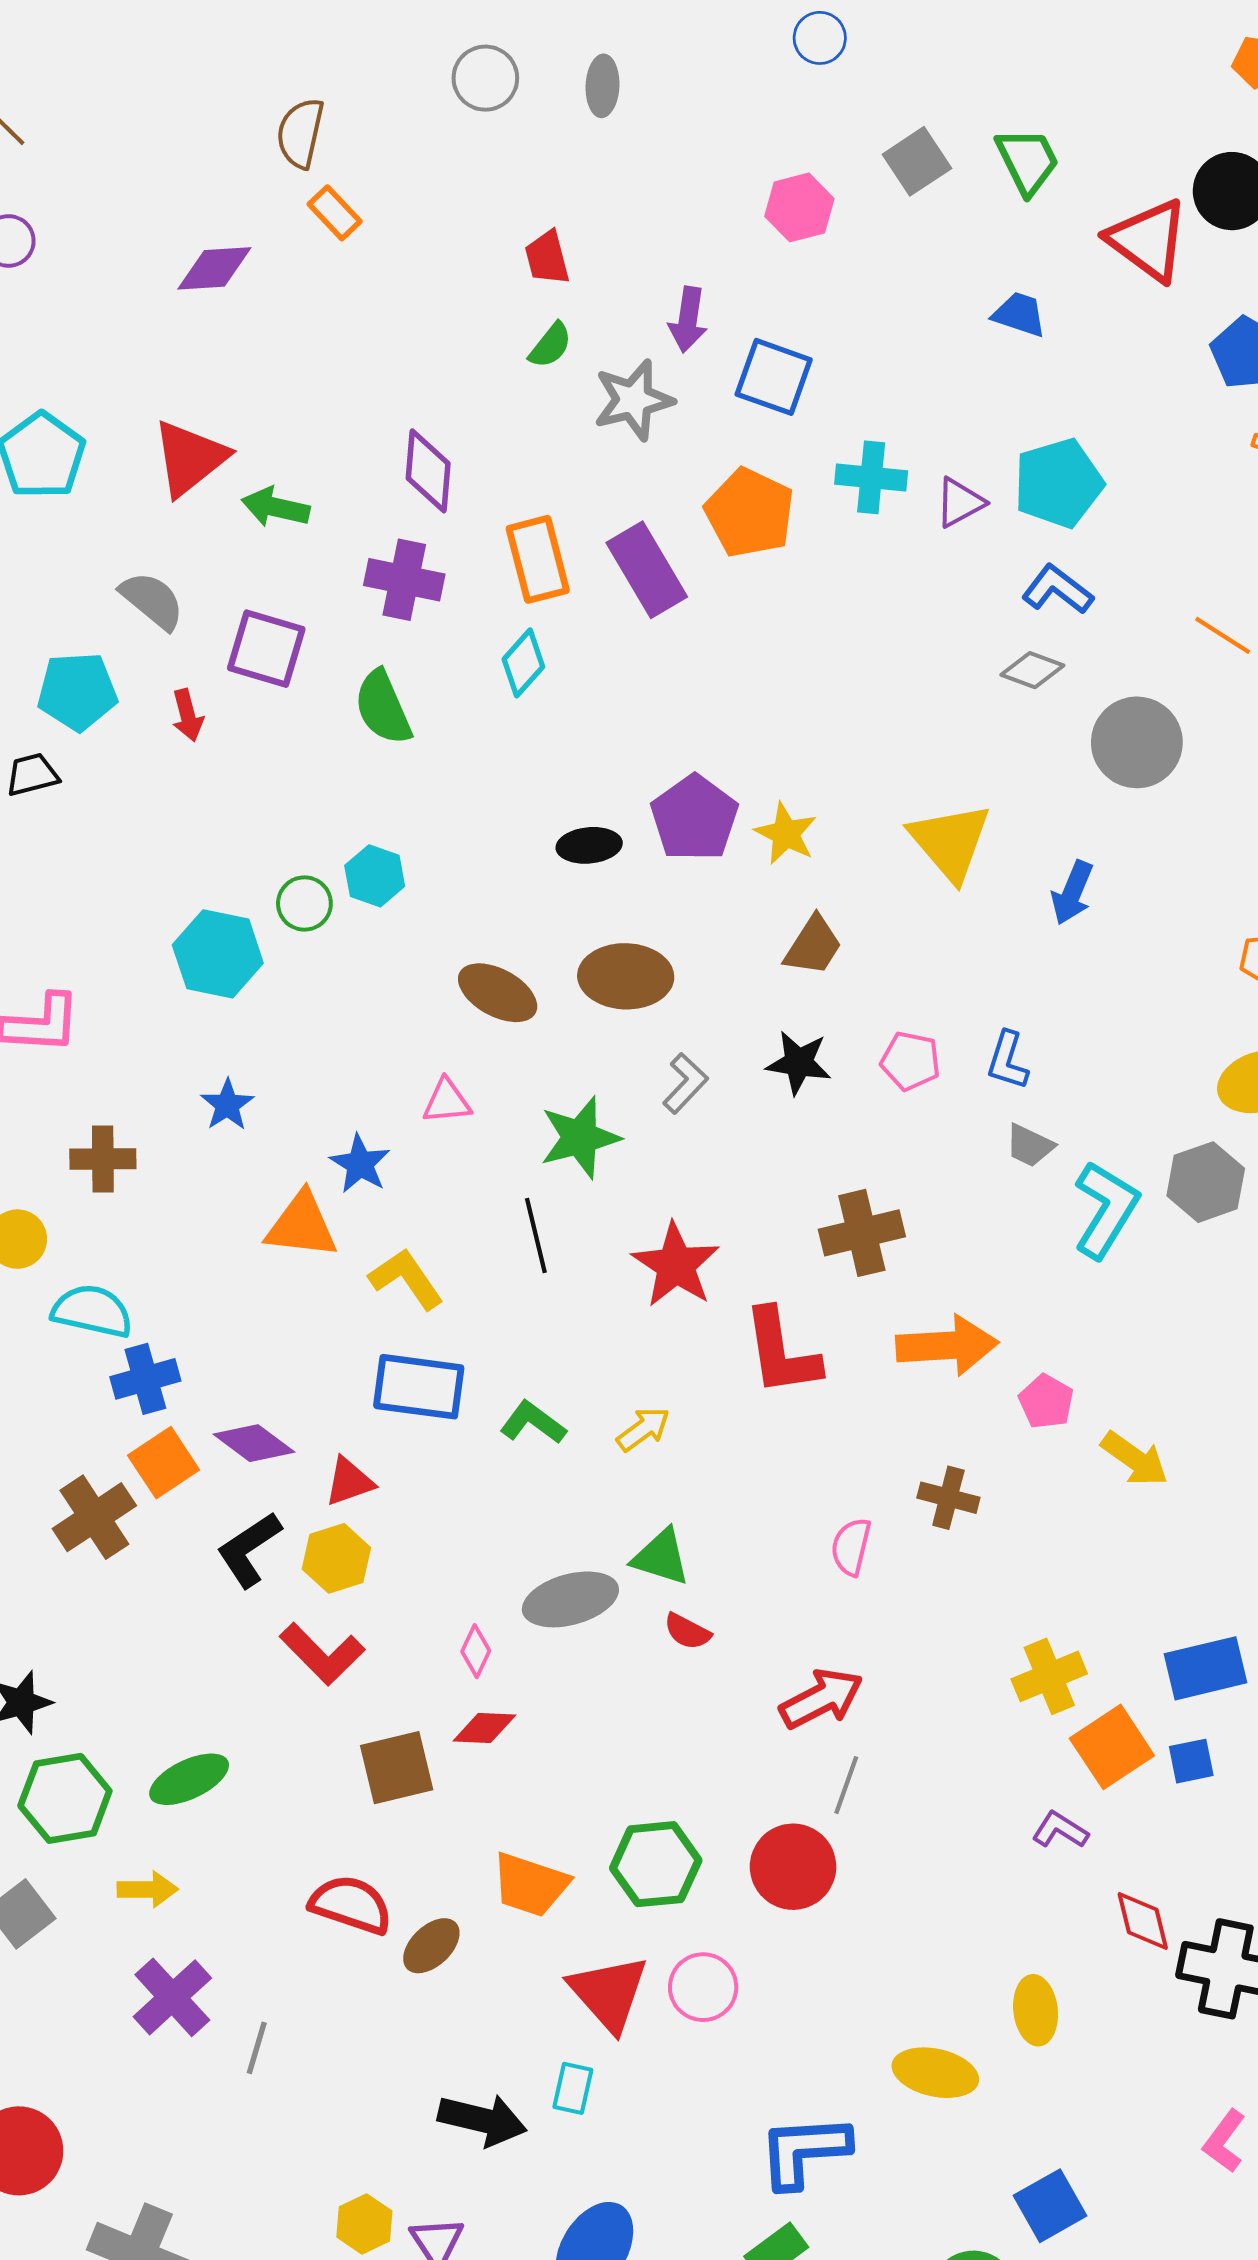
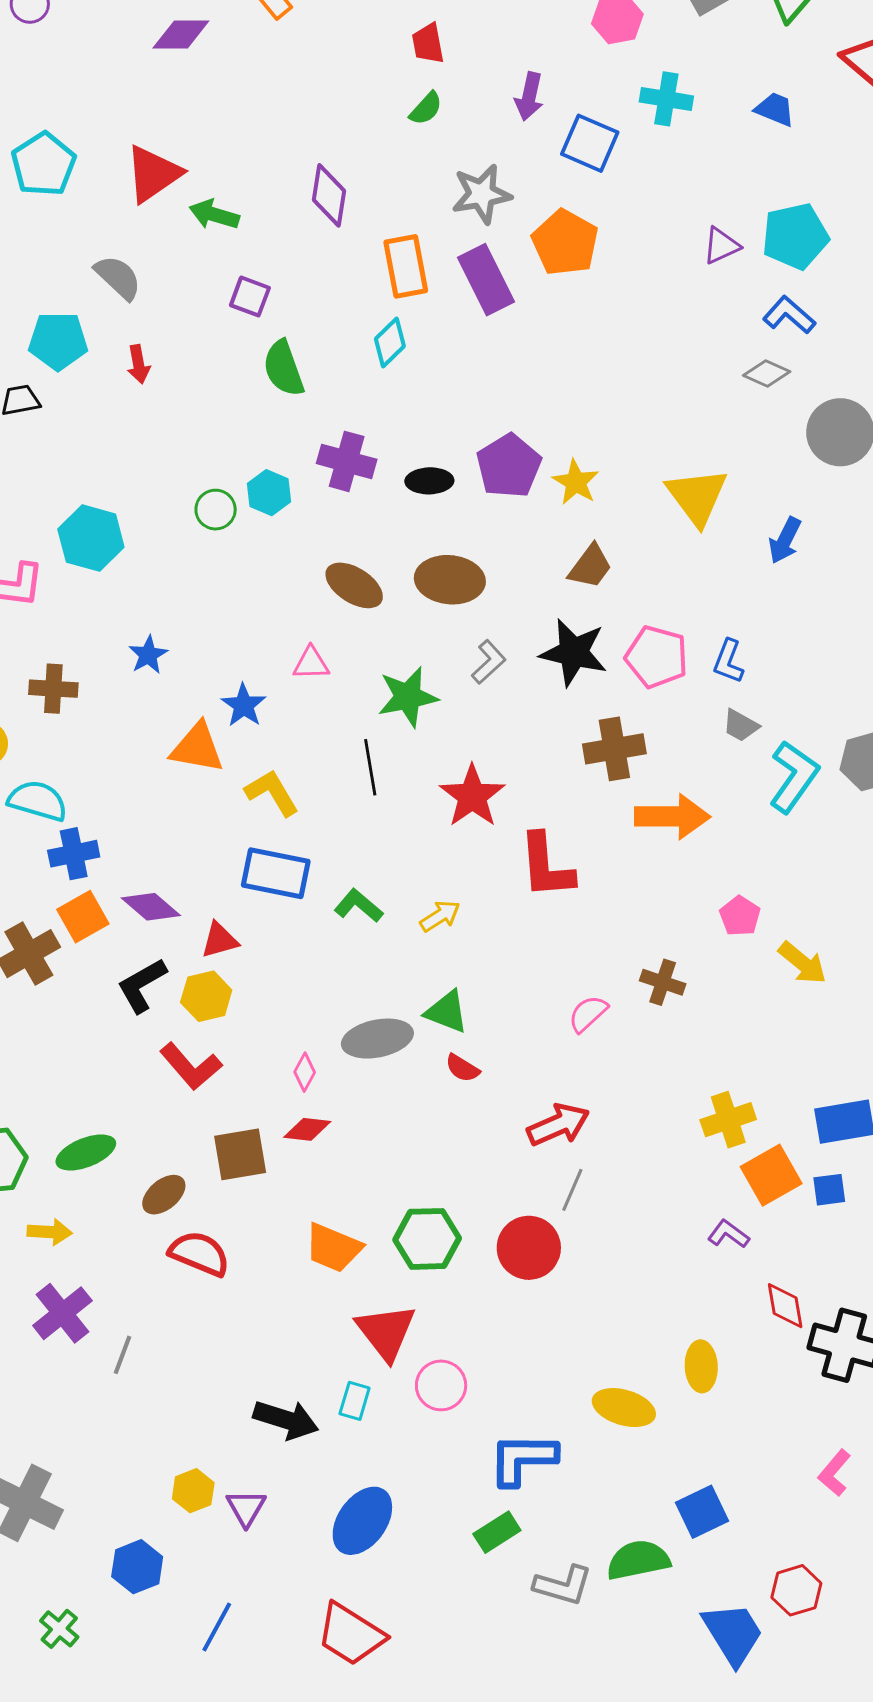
gray star: (633, 400) -> (482, 194), moved
cyan cross: (871, 477) -> (666, 99), moved
purple cross: (404, 580) -> (347, 461), moved
purple square: (266, 649) -> (250, 297), moved, size x0.7
cyan hexagon: (218, 954) -> (91, 538), moved
pink pentagon: (910, 1061) -> (657, 657), size x1.4
black star: (799, 1063) -> (574, 652), size x1.4
brown cross: (862, 1233) -> (614, 749), moved
orange arrow: (947, 1345) -> (672, 817), moved
pink semicircle: (851, 1547) -> (588, 1014), turned 30
brown ellipse: (431, 1946) -> (164, 1195), moved
pink circle: (703, 1987) -> (441, 1385), moved

